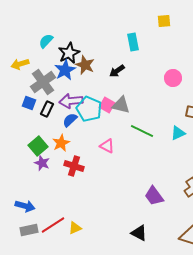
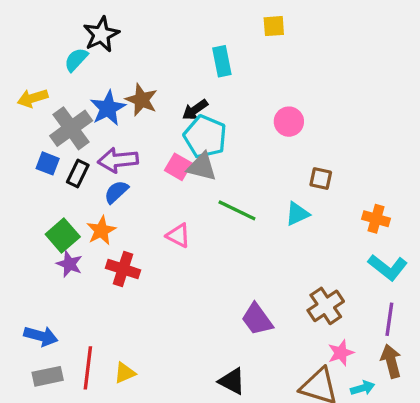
black star: (69, 53) -> (101, 34), moved
cyan pentagon: (89, 109) -> (205, 137), moved
red line: (53, 225) -> (88, 368), turned -50

